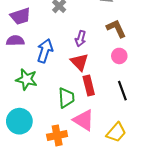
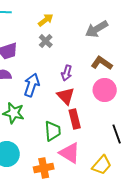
brown L-shape: (116, 28) -> (102, 63), turned -30
pink circle: (119, 56) -> (105, 90), size x1.5
black line: (122, 91) -> (117, 134), moved

